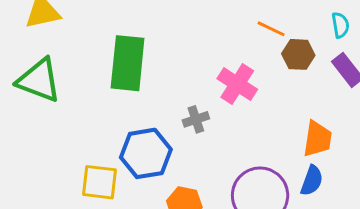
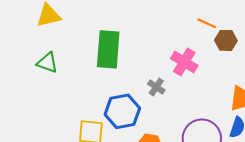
green triangle: (39, 80) -> (47, 63), size x0.7
gray cross: (196, 119) -> (156, 87), turned -36

